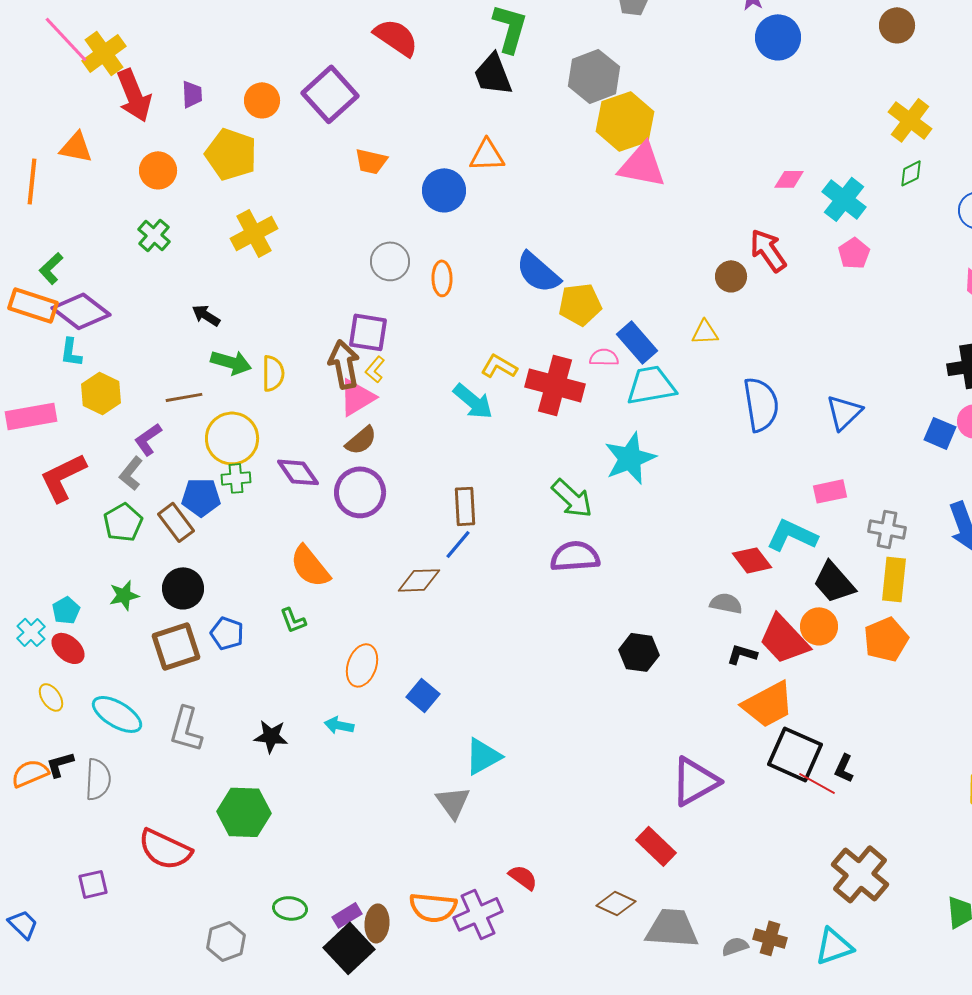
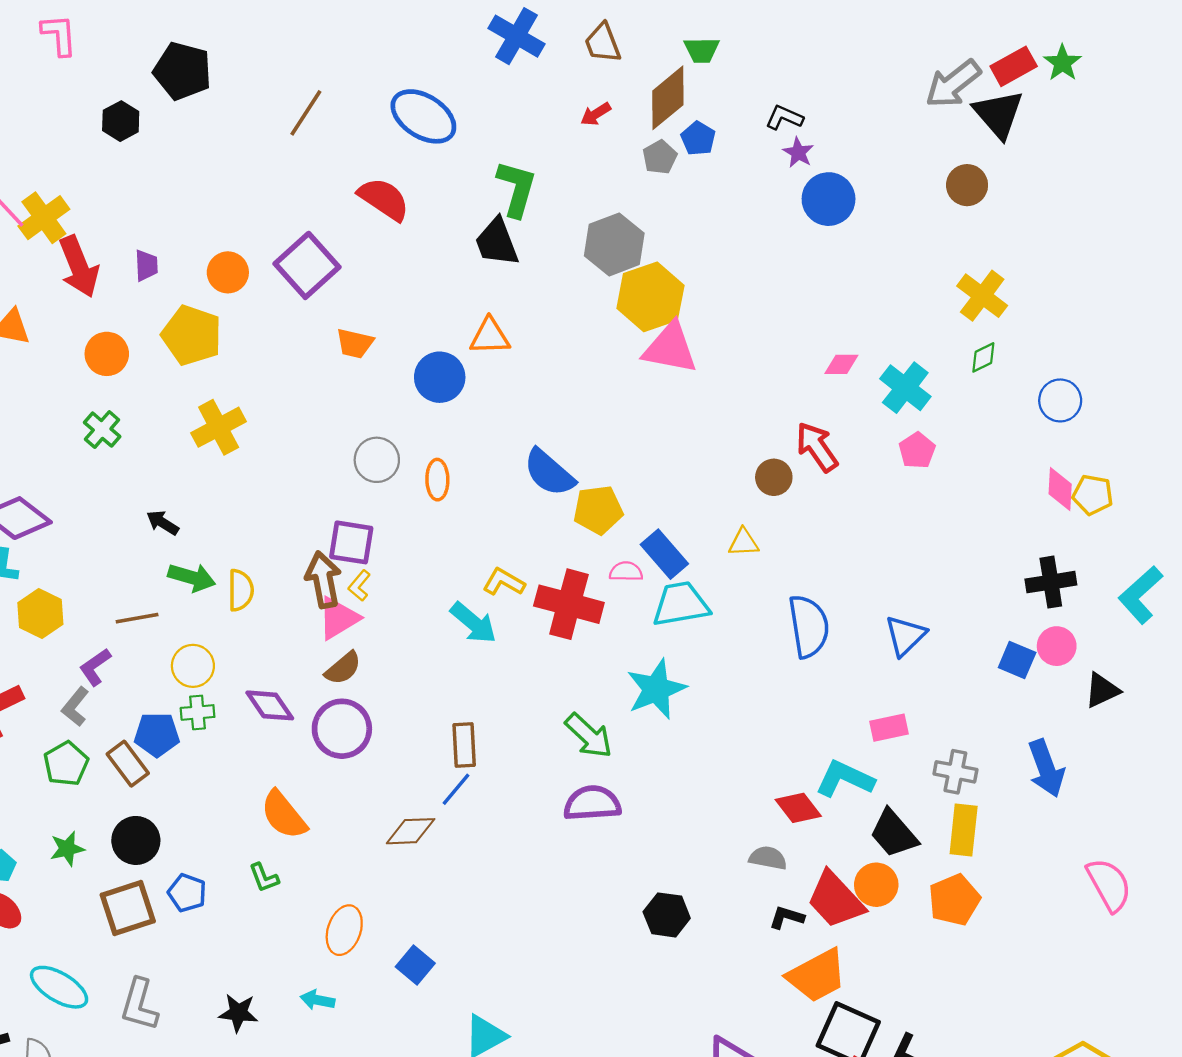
yellow circle: (232, 438) -> (193, 666), size x0.7

